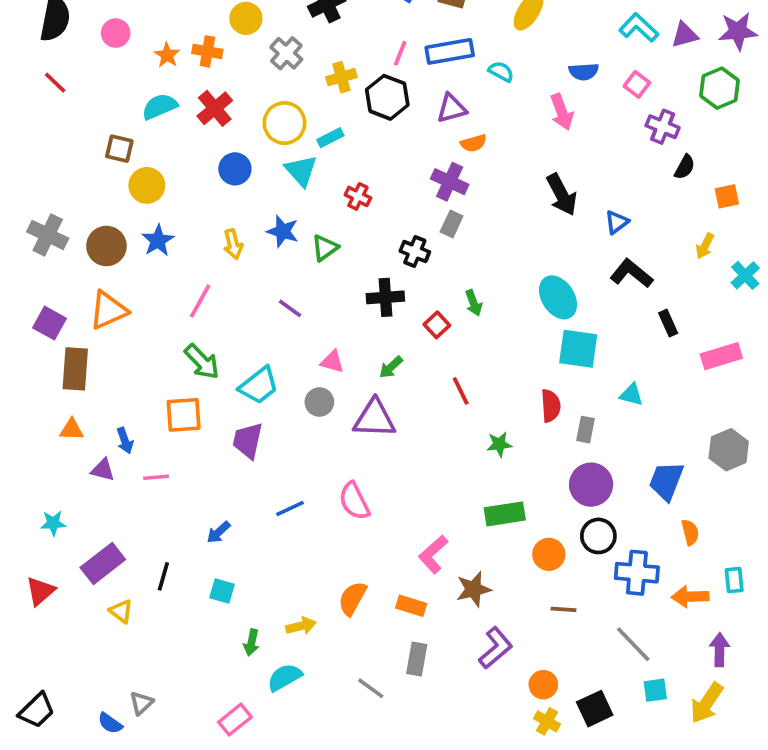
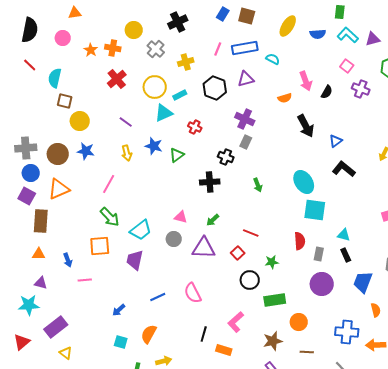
blue semicircle: (584, 72) -> (318, 34), moved
black hexagon: (387, 97) -> (215, 88), moved
cyan semicircle: (160, 106) -> (55, 78), moved, turned -54
orange semicircle: (474, 143) -> (285, 98), moved
black semicircle: (685, 167) -> (327, 92), moved
blue circle: (235, 169) -> (31, 173), moved
cyan triangle: (301, 171) -> (164, 113), turned 48
gray cross: (48, 235) -> (26, 148), turned -30
blue star: (158, 240) -> (86, 151), turned -30
purple line: (290, 308) -> (126, 122), moved
black rectangle: (668, 323) -> (346, 255), moved
red square: (437, 325) -> (238, 253), moved
red line: (461, 391) -> (251, 233), turned -42
purple triangle: (103, 470) -> (41, 283), moved
cyan star: (53, 523) -> (29, 305), size x1.5
black circle: (598, 536) -> (250, 280), moved
black line: (163, 576) -> (204, 334), moved
brown star: (474, 589) -> (273, 341), moved
orange semicircle: (352, 598) -> (149, 334), moved

